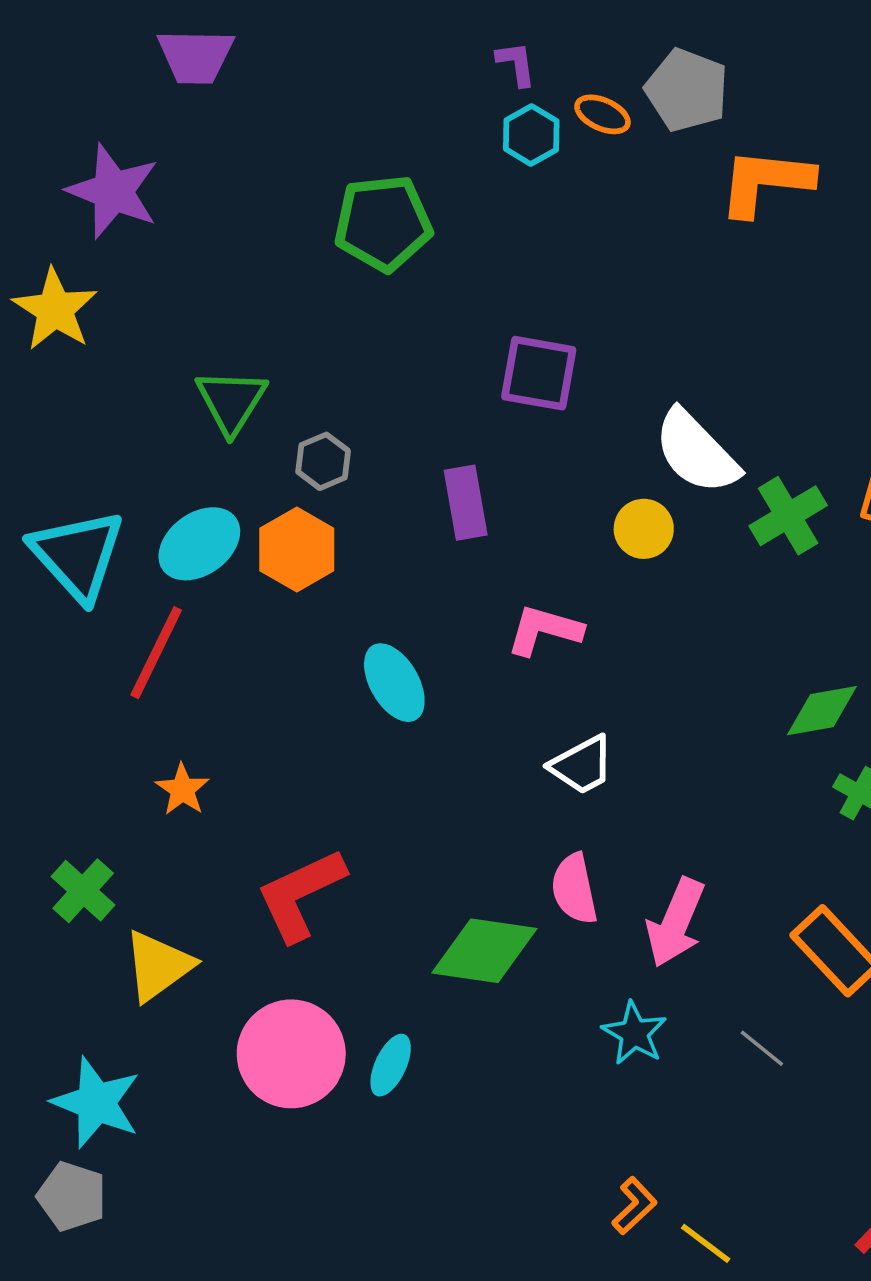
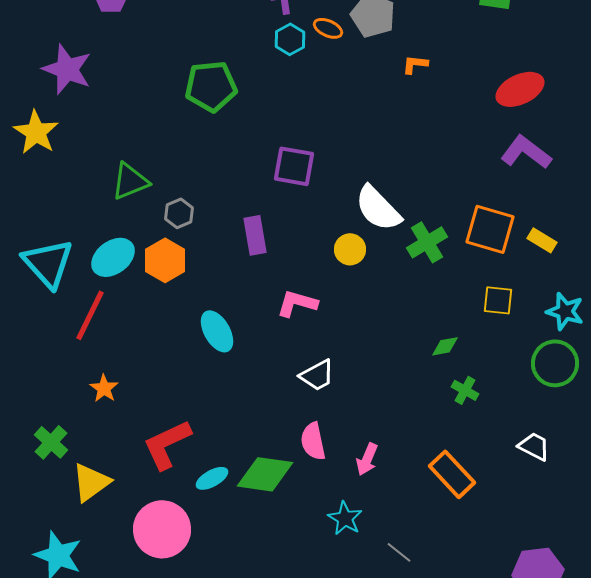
orange L-shape: (766, 182) -> (415, 64), size x0.5
green triangle: (231, 401) -> (130, 181), turned 36
green diamond: (822, 711) -> (445, 346), size x0.7
pink arrow: (676, 923) -> (367, 459), size x0.7
gray line: (762, 1048) -> (399, 552), moved
cyan ellipse: (391, 1065) -> (212, 478), moved, turned 36

